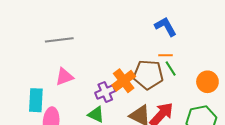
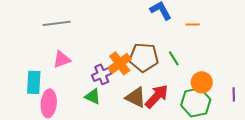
orange line: (166, 55) -> (193, 24), moved
green line: (171, 68) -> (174, 58), moved
orange circle: (207, 82) -> (202, 82), moved

